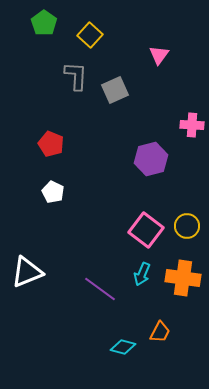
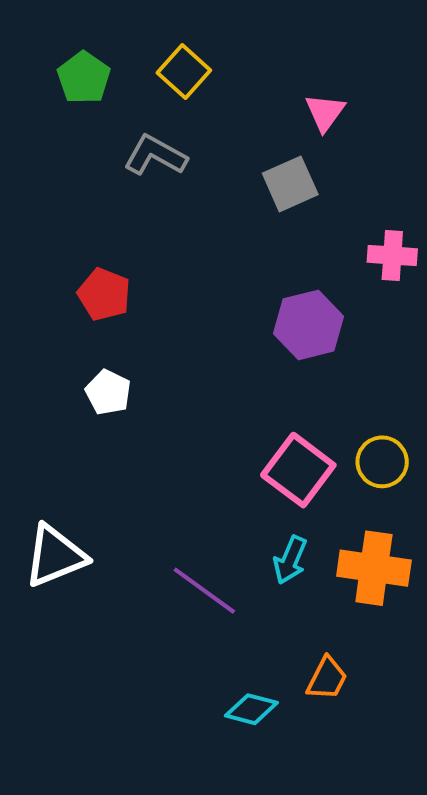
green pentagon: (44, 23) -> (84, 78), moved
gray L-shape: (76, 76) -> (155, 155), turned -64
gray square: (115, 90) -> (290, 184), moved

